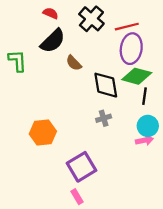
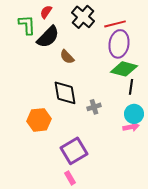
red semicircle: (51, 13) -> (46, 12), turned -80
green L-shape: (17, 61) -> (27, 25), moved
black diamond: (106, 85) -> (65, 93), moved

